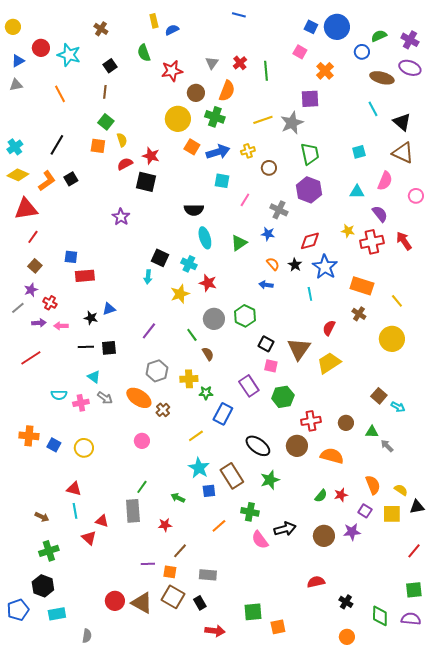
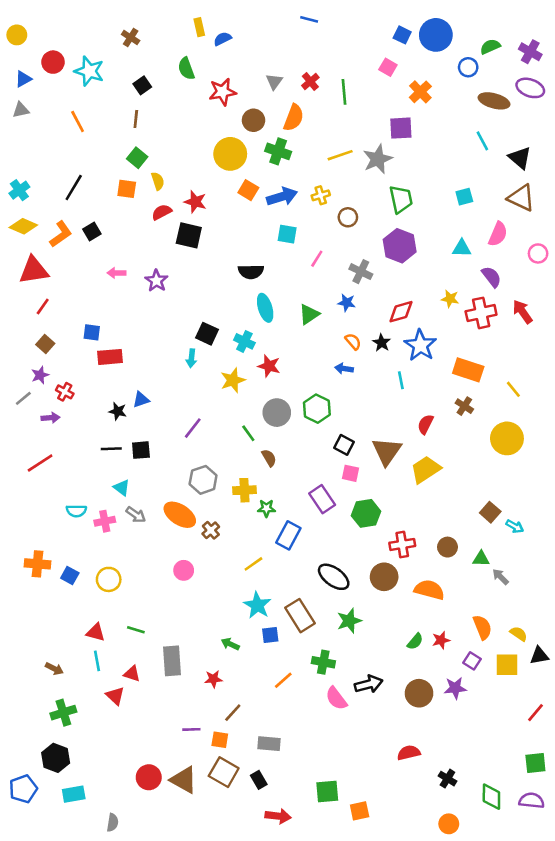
pink arrow: (61, 326) -> (116, 273), moved
green line: (142, 487) -> (136, 630), moved, turned 72

